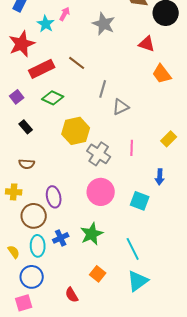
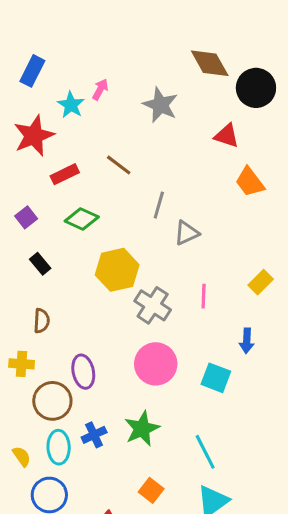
red rectangle: (42, 69) -> (65, 174), size x0.7
brown semicircle: (27, 164) -> (42, 321), turned -91

